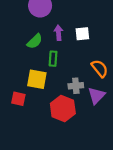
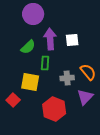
purple arrow: (59, 33) -> (50, 39), size x1.5
gray cross: (76, 86) -> (67, 78), moved
red square: (18, 99) -> (13, 100), turned 32

